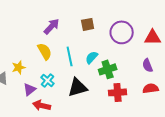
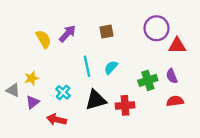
purple circle: (122, 32) -> (157, 28), moved
yellow semicircle: (45, 51) -> (43, 39), moved
green cross: (108, 69) -> (148, 80), moved
purple triangle: (30, 89) -> (33, 102), moved
red cross: (118, 92) -> (125, 105), moved

